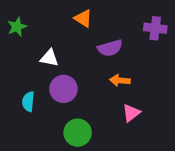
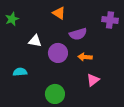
purple circle: (63, 89) -> (58, 53), moved
cyan semicircle: (28, 102) -> (20, 72), turned 80

